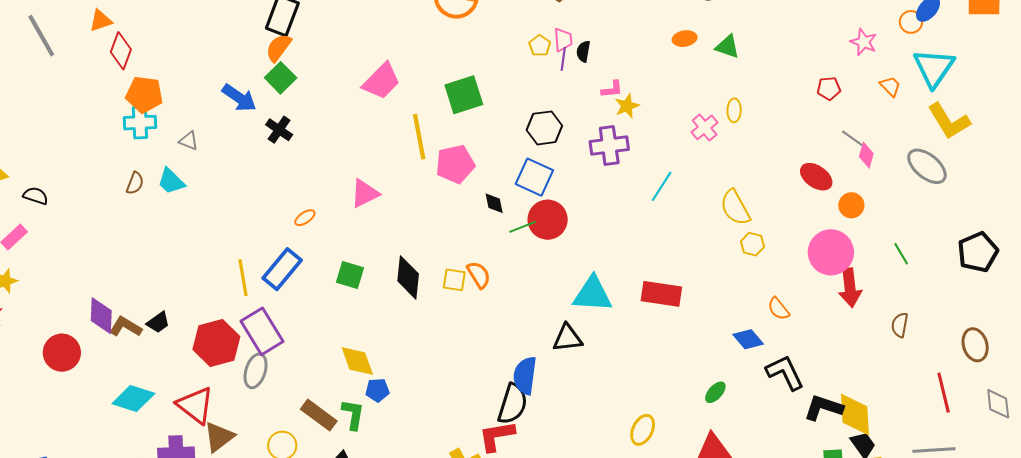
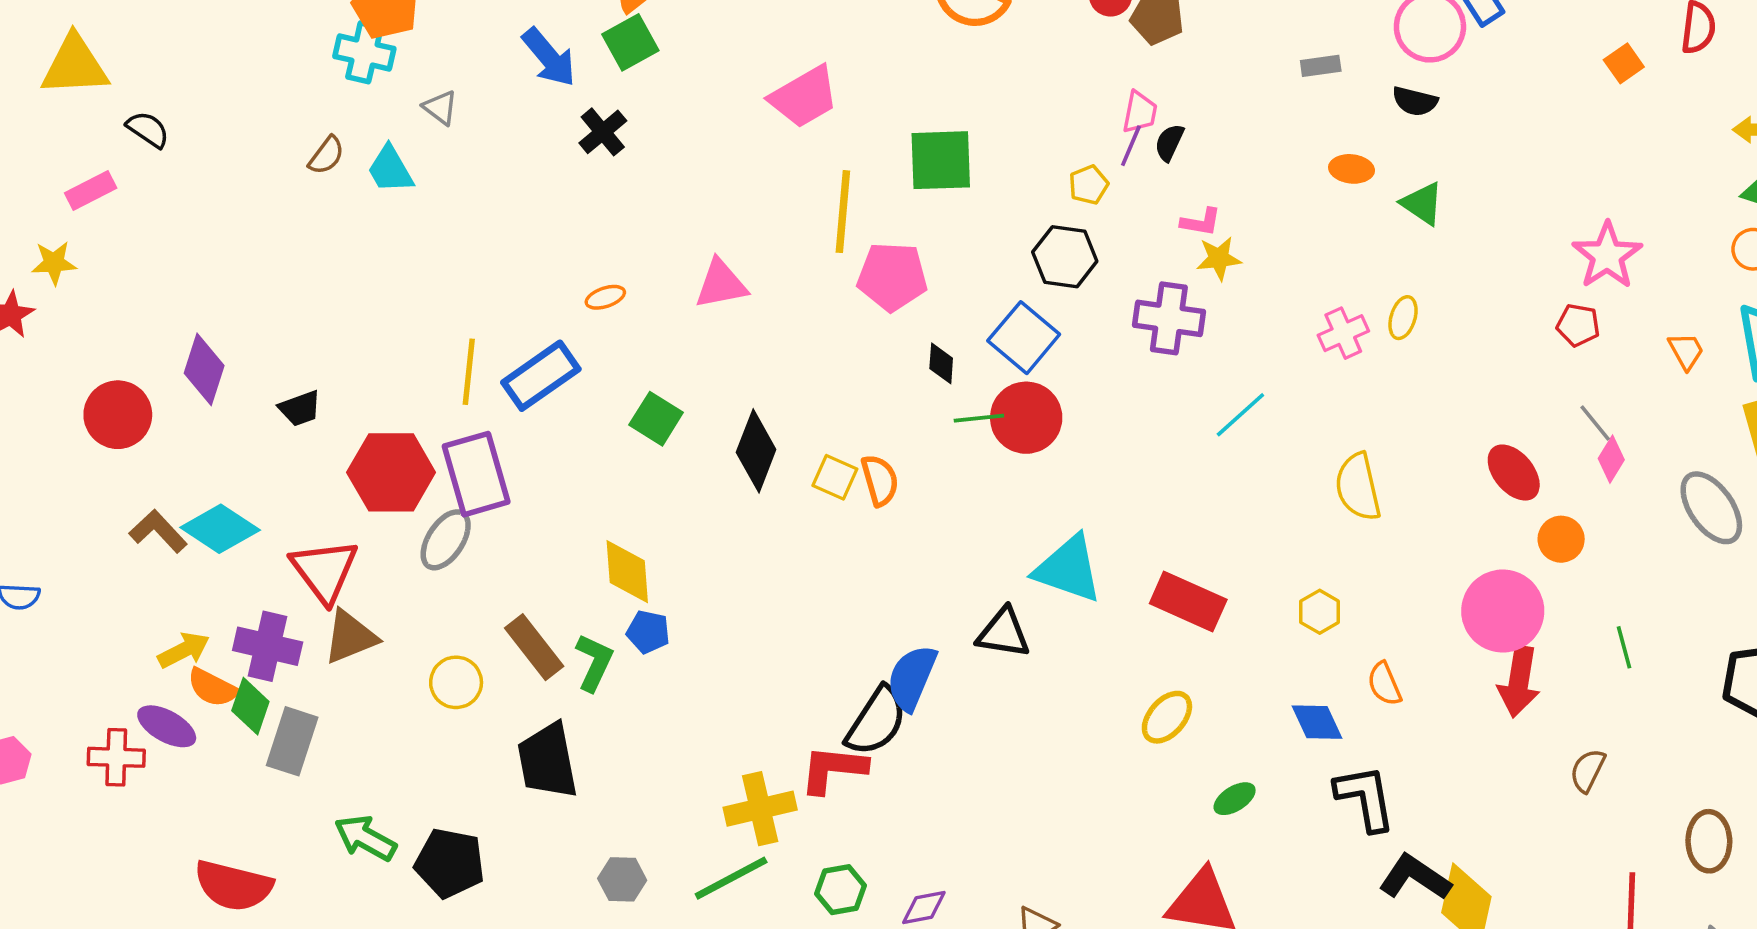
pink star: (864, 42) -> (1607, 256), moved, size x1.4
yellow pentagon: (540, 46) -> (1089, 185), moved
yellow hexagon: (752, 244) -> (1320, 612), moved
brown L-shape: (125, 327) -> (158, 531), moved
yellow ellipse: (643, 430) -> (1167, 717), moved

